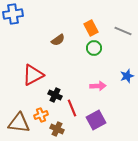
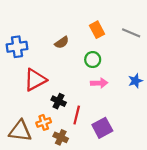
blue cross: (13, 14) -> (17, 47), moved
green circle: (94, 48) -> (93, 60), moved
pink arrow: (98, 86) -> (99, 83), moved
red line: (72, 108) -> (77, 115), turned 36

